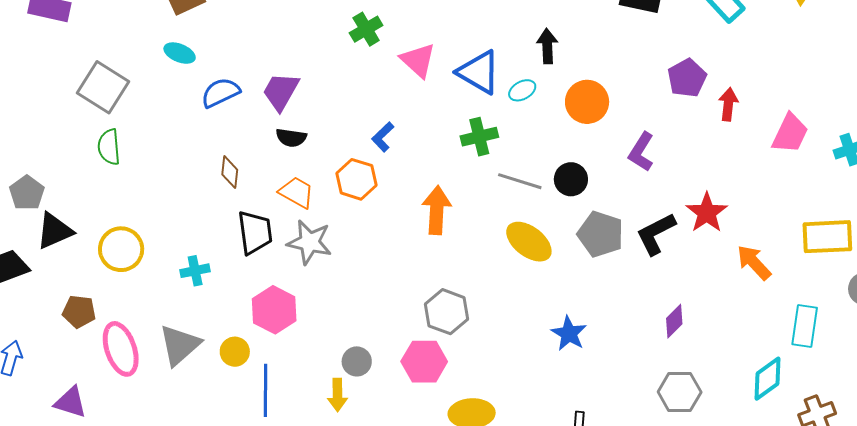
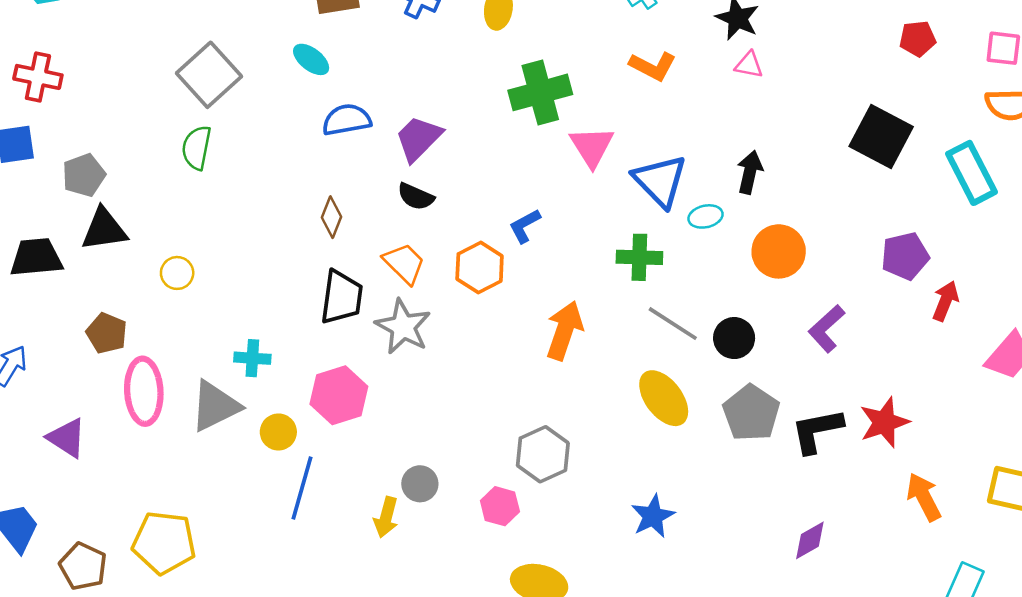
green cross: (366, 29) -> (540, 92), size x1.5
yellow circle: (121, 249) -> (177, 273), size x0.6
cyan cross: (195, 271) -> (252, 358), moved
blue star: (569, 334) -> (653, 516), moved
pink hexagon: (424, 362) -> (500, 506), size x0.7

